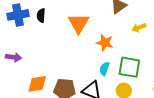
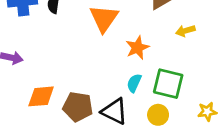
orange star: (105, 43) -> (137, 48), turned 30

